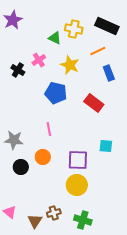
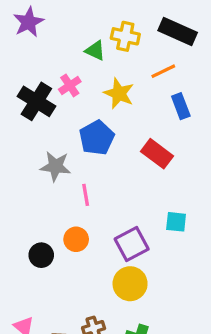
black cross: (18, 70) -> (36, 101), size x1.6
blue pentagon: (56, 93) -> (97, 138), turned 30
gray star: (14, 140) -> (55, 166), moved
purple square: (78, 160) -> (132, 244), turned -30

